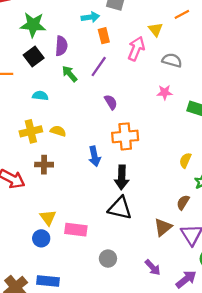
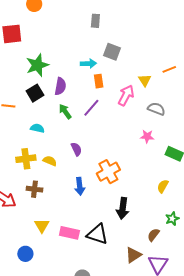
green star: (33, 25) -> (37, 65), turned -30
purple semicircle: (111, 102) -> (76, 149), moved
orange cross: (125, 136) -> (108, 172), turned -30
yellow semicircle: (185, 160) -> (163, 186), moved
black arrow: (122, 177) -> (123, 208), moved
yellow triangle: (48, 218) -> (42, 226), moved
pink rectangle: (76, 230) -> (69, 233), moved

